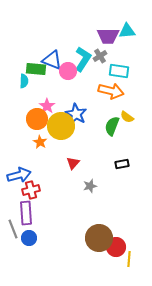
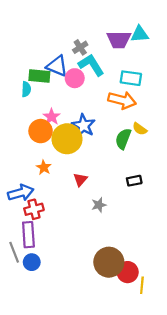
gray cross: (100, 56) -> (80, 47), moved
cyan L-shape: (83, 59) -> (91, 65), turned -65
orange star: (40, 142) -> (44, 167), moved

